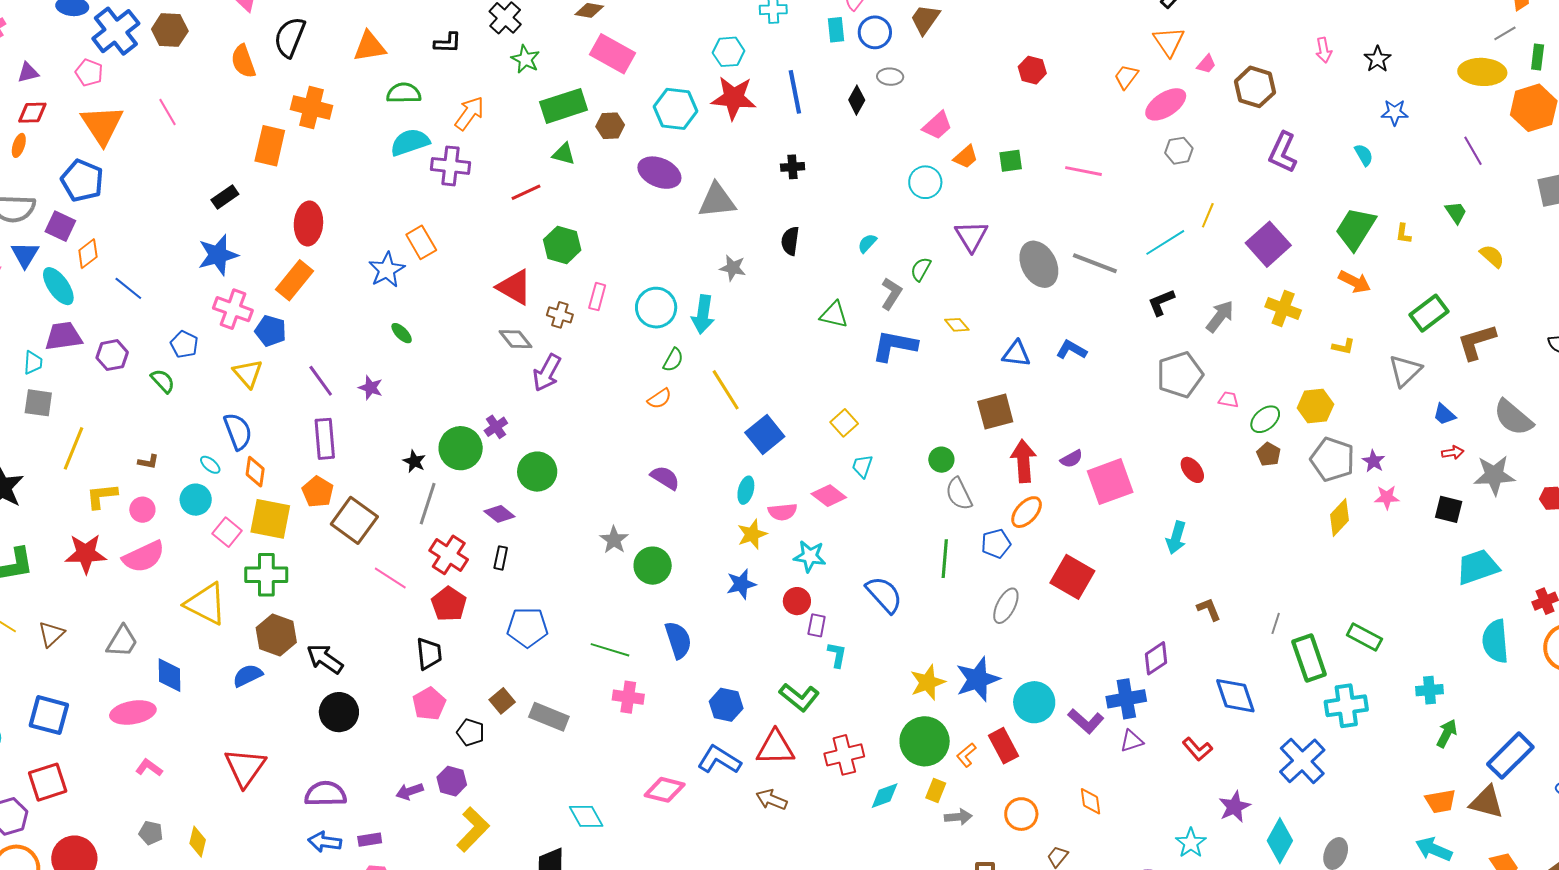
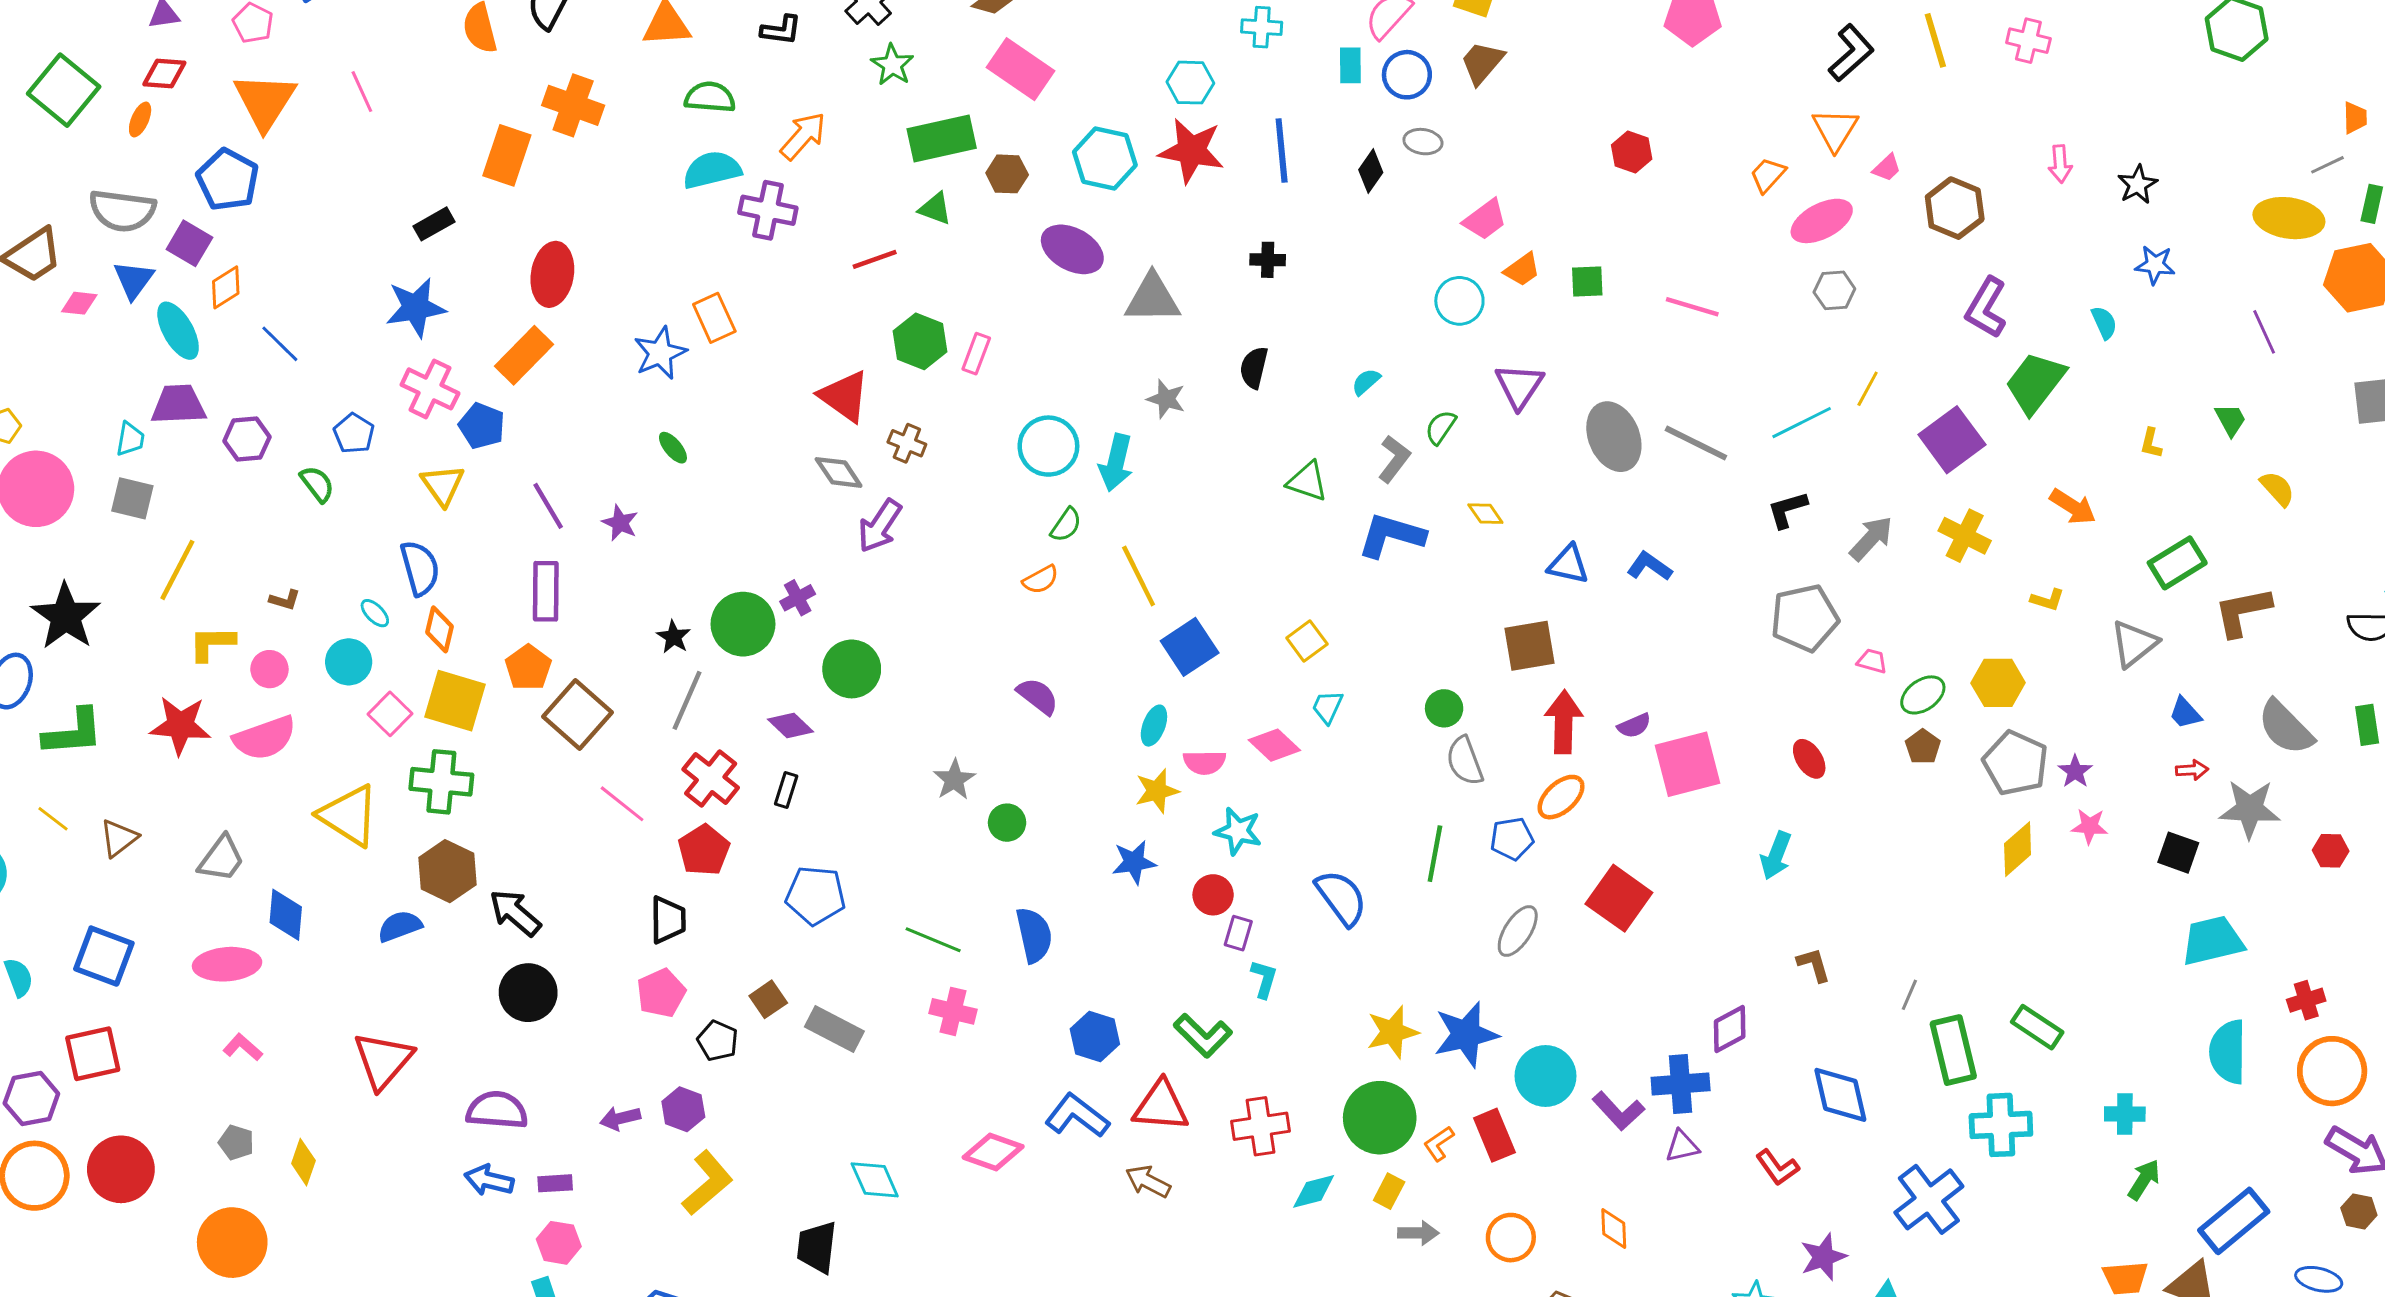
green trapezoid: (1356, 229) -> (2035, 383), moved
pink rectangle: (597, 297) -> (976, 354), moved
green circle: (653, 566) -> (1007, 823), size x0.7

